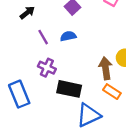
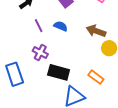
blue semicircle: (68, 36) -> (61, 26), turned 32
brown arrow: (106, 68) -> (96, 31), moved, turned -66

